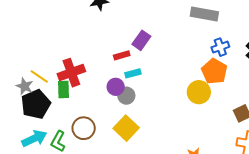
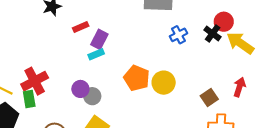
red rectangle: (122, 55) -> (81, 27), moved
orange pentagon: (214, 71) -> (137, 78), moved
cyan rectangle: (133, 73) -> (96, 54), moved

